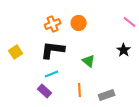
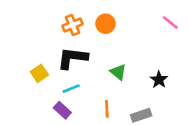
black star: (124, 50) -> (159, 80), moved
yellow square: (16, 52) -> (39, 73), moved

